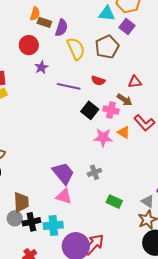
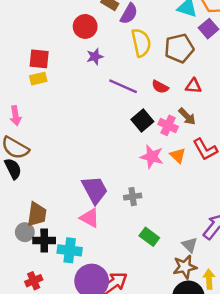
red triangle: (135, 82) -> (193, 86), moved

